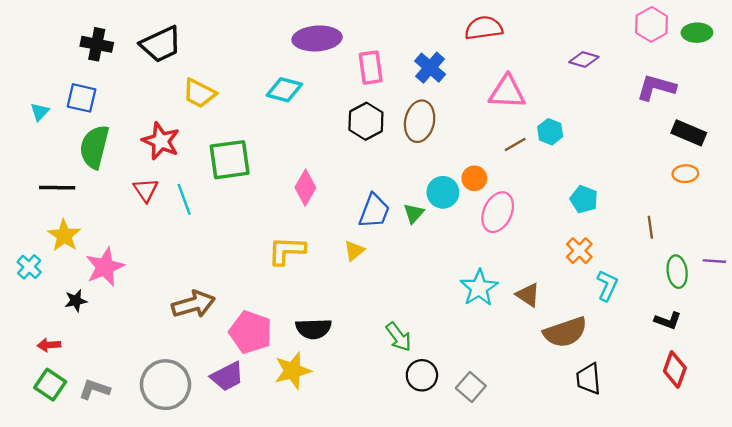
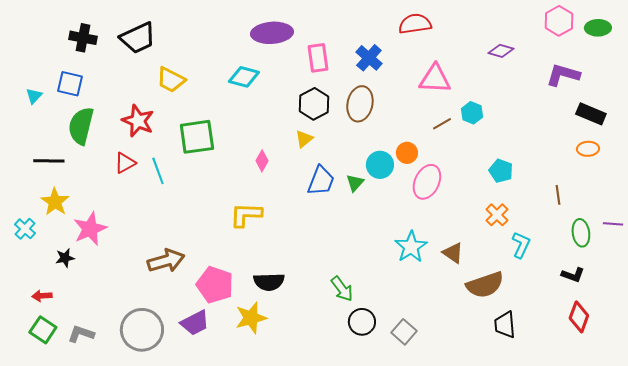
pink diamond: (305, 188) -> (262, 161), size x0.7
red triangle: (146, 190) -> (125, 163), turned 35
yellow triangle: (354, 251) -> (304, 139), moved

